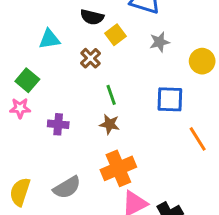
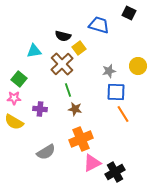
gray star: (160, 42) -> (109, 71), moved
brown cross: (90, 58) -> (62, 64), size x1.6
green line: (111, 95) -> (68, 90), moved
orange line: (198, 139) -> (123, 114), moved
yellow semicircle: (20, 192) -> (14, 122), moved, turned -78

